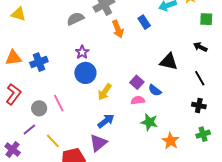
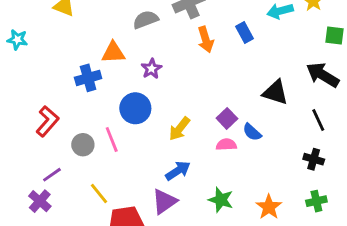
black arrow: (200, 47) -> (323, 75), size x1.6
orange triangle: (13, 58) -> (113, 53), moved
blue circle: (85, 73) -> (135, 108), moved
green star: (149, 122) -> (221, 200), moved
purple line: (29, 130) -> (52, 175), moved

